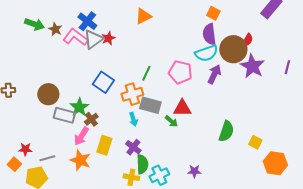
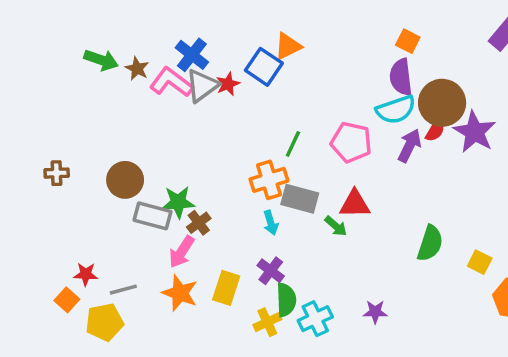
red semicircle: (247, 40) -> (435, 130), moved
blue square: (103, 82) -> (264, 67), moved
green star: (79, 107) -> (178, 202), turned 30
yellow rectangle: (104, 145) -> (226, 288), moved
yellow cross: (131, 177) -> (267, 322), turned -35

